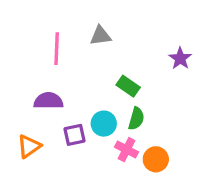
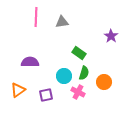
pink line: (57, 49) -> (36, 17), moved
purple square: (74, 135) -> (46, 95), moved
orange circle: (156, 159) -> (104, 82), moved

